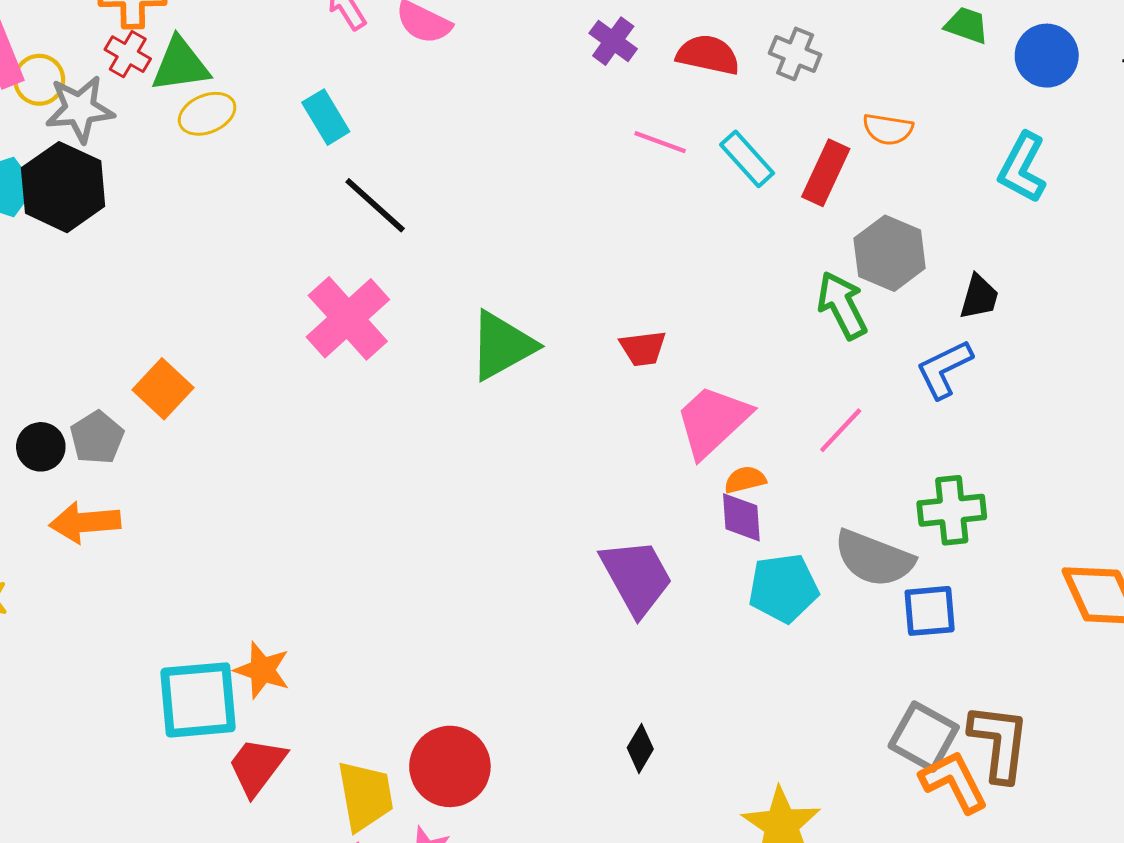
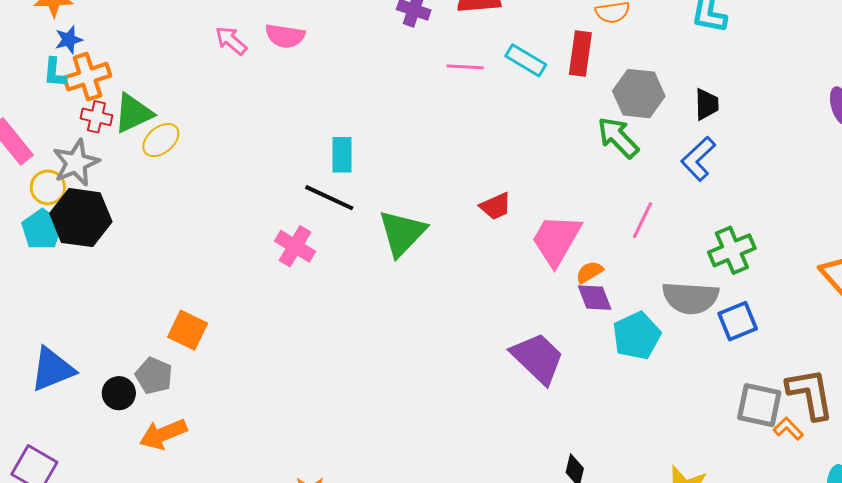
yellow circle: (39, 80) -> (48, 187), moved
cyan rectangle: (326, 117) -> (342, 155), moved, turned 48
black line: (375, 205) -> (329, 198), moved
pink cross: (348, 318) -> (295, 246), size x0.7
orange L-shape: (954, 782) -> (788, 429), size x0.6

